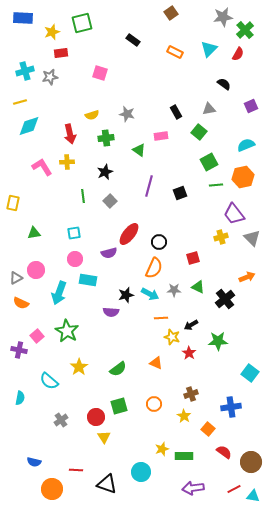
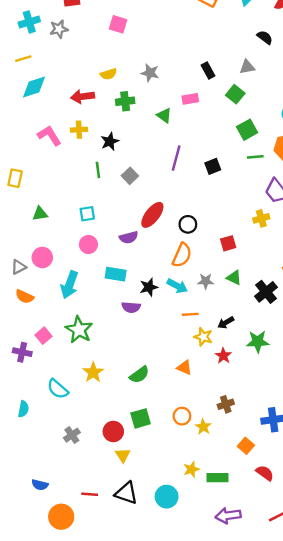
red arrow: (70, 134) -> (83, 97), turned 96
black star: (105, 172) -> (110, 142), moved
cyan rectangle: (88, 280) -> (116, 274), moved
yellow star: (184, 416) -> (203, 427), moved
black triangle: (107, 484) -> (126, 493), moved

